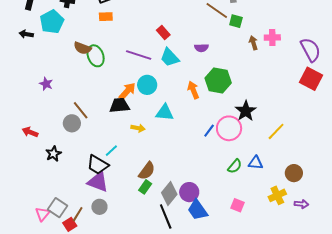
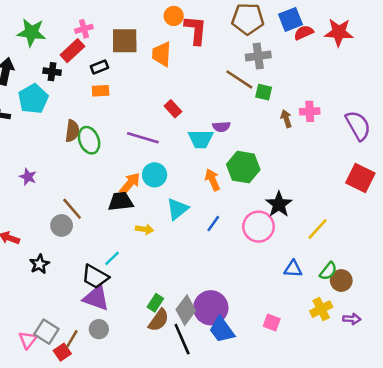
brown semicircle: (82, 48) -> (72, 131), turned -102
cyan trapezoid: (170, 57) -> (201, 139), moved, turned -45
red square: (311, 79) -> (360, 178), moved
cyan triangle: (165, 113) -> (177, 209), turned -42
blue line: (209, 131) -> (213, 224), moved
green semicircle: (235, 166) -> (328, 271), moved
brown semicircle: (147, 171) -> (159, 320), moved
purple circle: (189, 192) -> (211, 308), size x1.4

